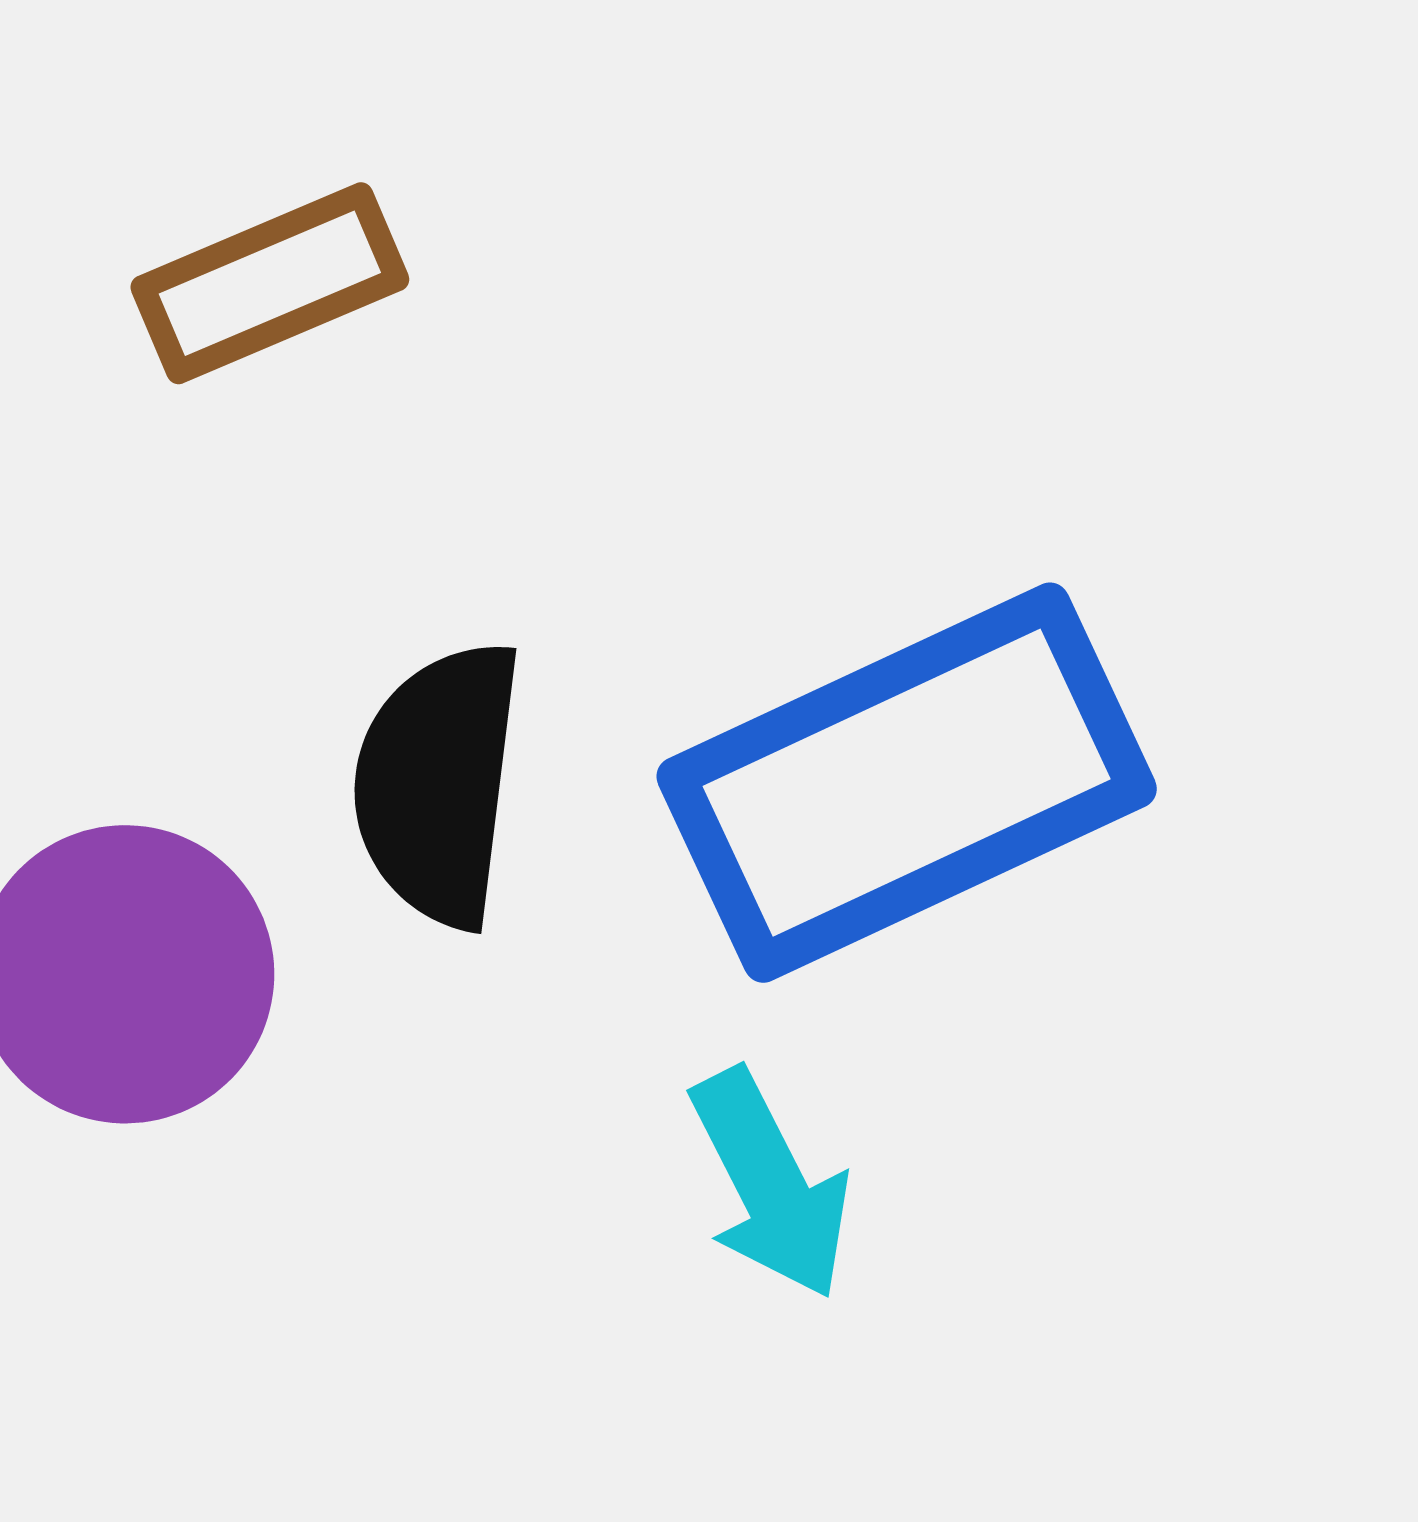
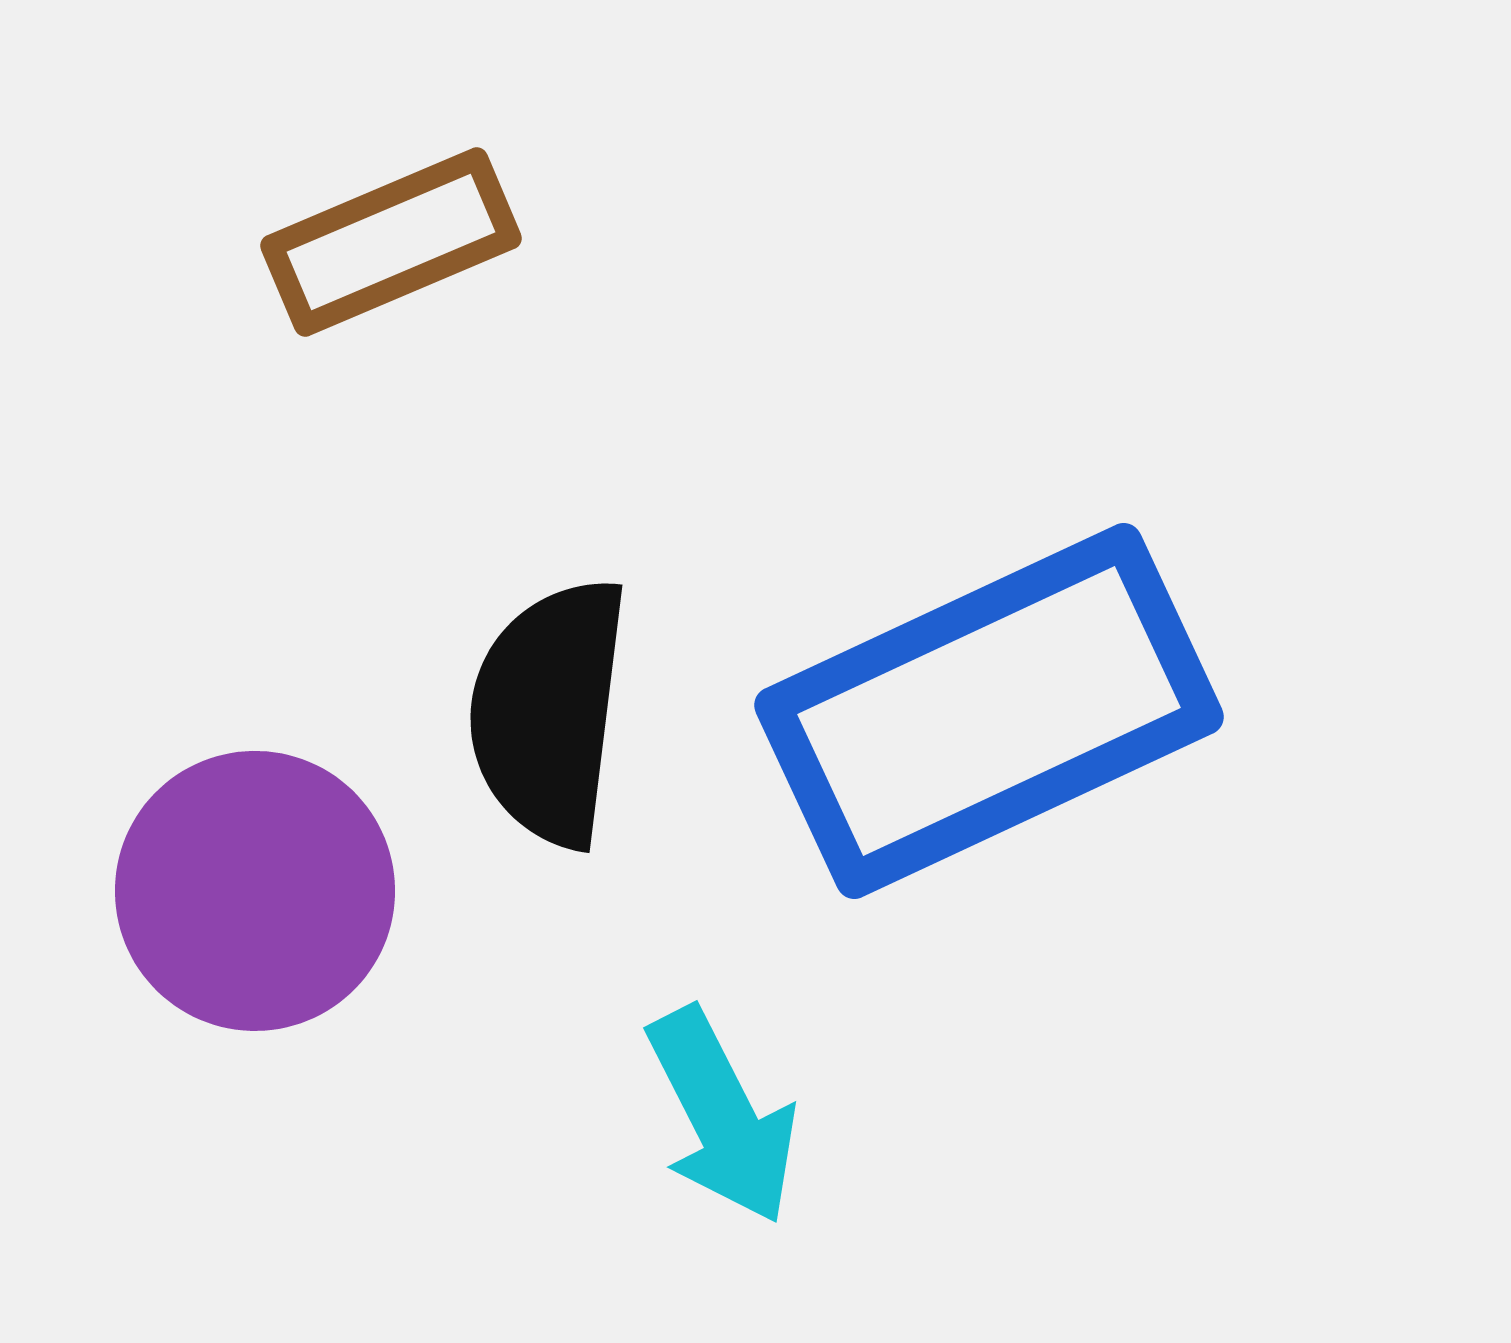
cyan arrow: (770, 1184) -> (722, 1116), moved

